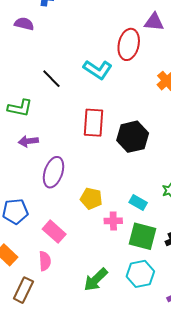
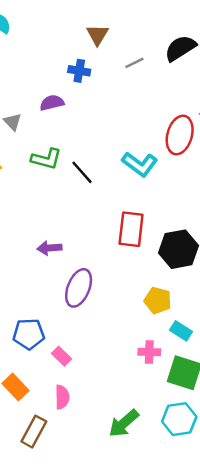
purple semicircle: (24, 24) -> (52, 103), turned -30
green L-shape: (20, 108) -> (46, 159), moved
yellow pentagon: (91, 199) -> (158, 300), moved
pink rectangle: (54, 232) -> (61, 356), moved, size x0.7

